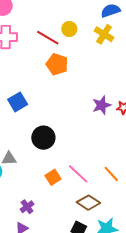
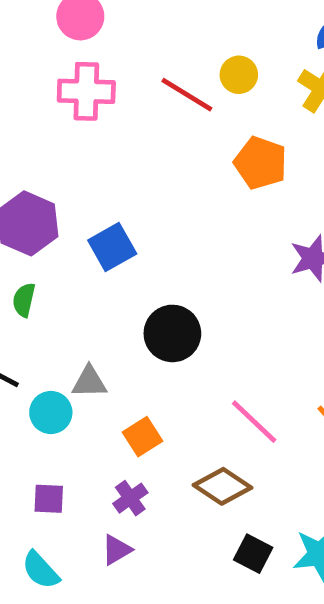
orange pentagon: (57, 64) -> (261, 163), moved
orange square: (53, 177) -> (142, 437), moved
brown diamond: (88, 203) -> (223, 486), moved

